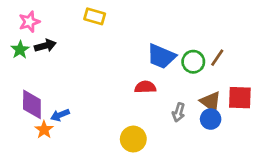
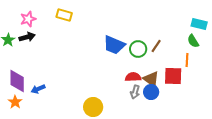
pink star: (29, 22) -> (28, 19), moved
red semicircle: (145, 87) -> (133, 77), moved
gray arrow: (179, 112) -> (135, 92), moved
orange star: (44, 130) -> (15, 102), moved

